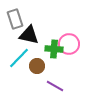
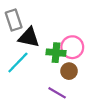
brown circle: (37, 66) -> (69, 71), moved

